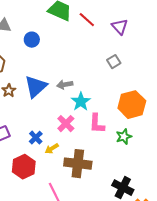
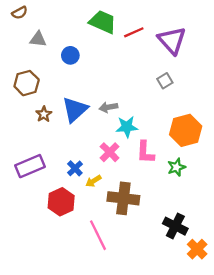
red line: (87, 20) -> (134, 32), turned -66
purple triangle: (120, 27) -> (172, 40), size x1.5
cyan star: (81, 102) -> (127, 127), turned 30

